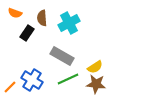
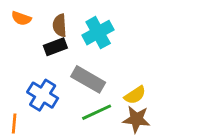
black rectangle: (27, 33) -> (55, 47), moved, turned 35
blue cross: (32, 80) -> (43, 95), moved
orange line: (10, 87) -> (14, 124), turned -40

